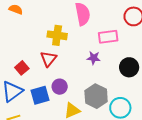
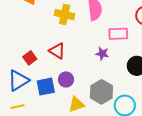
yellow cross: (57, 35) -> (65, 15), moved
red triangle: (48, 59) -> (57, 51), turned -42

